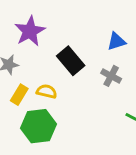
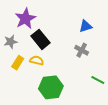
black rectangle: (71, 61) -> (41, 39), moved
green hexagon: (39, 126) -> (51, 87), moved

